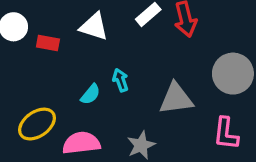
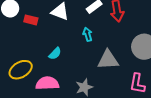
cyan arrow: (120, 80) -> (88, 34), moved

